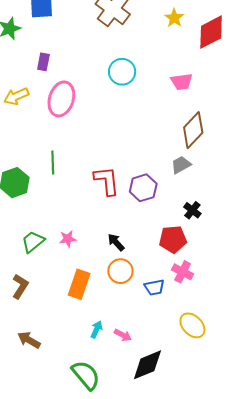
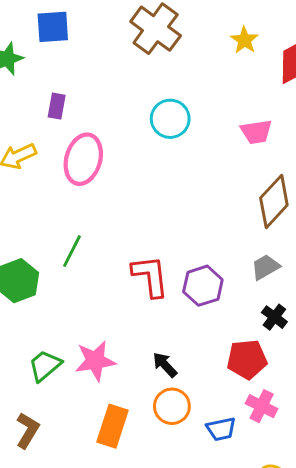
green line: (53, 162) -> (72, 251), turned 30
gray trapezoid: (181, 165) -> (265, 267), moved
pink star: (68, 239) -> (95, 361), size x1.6

